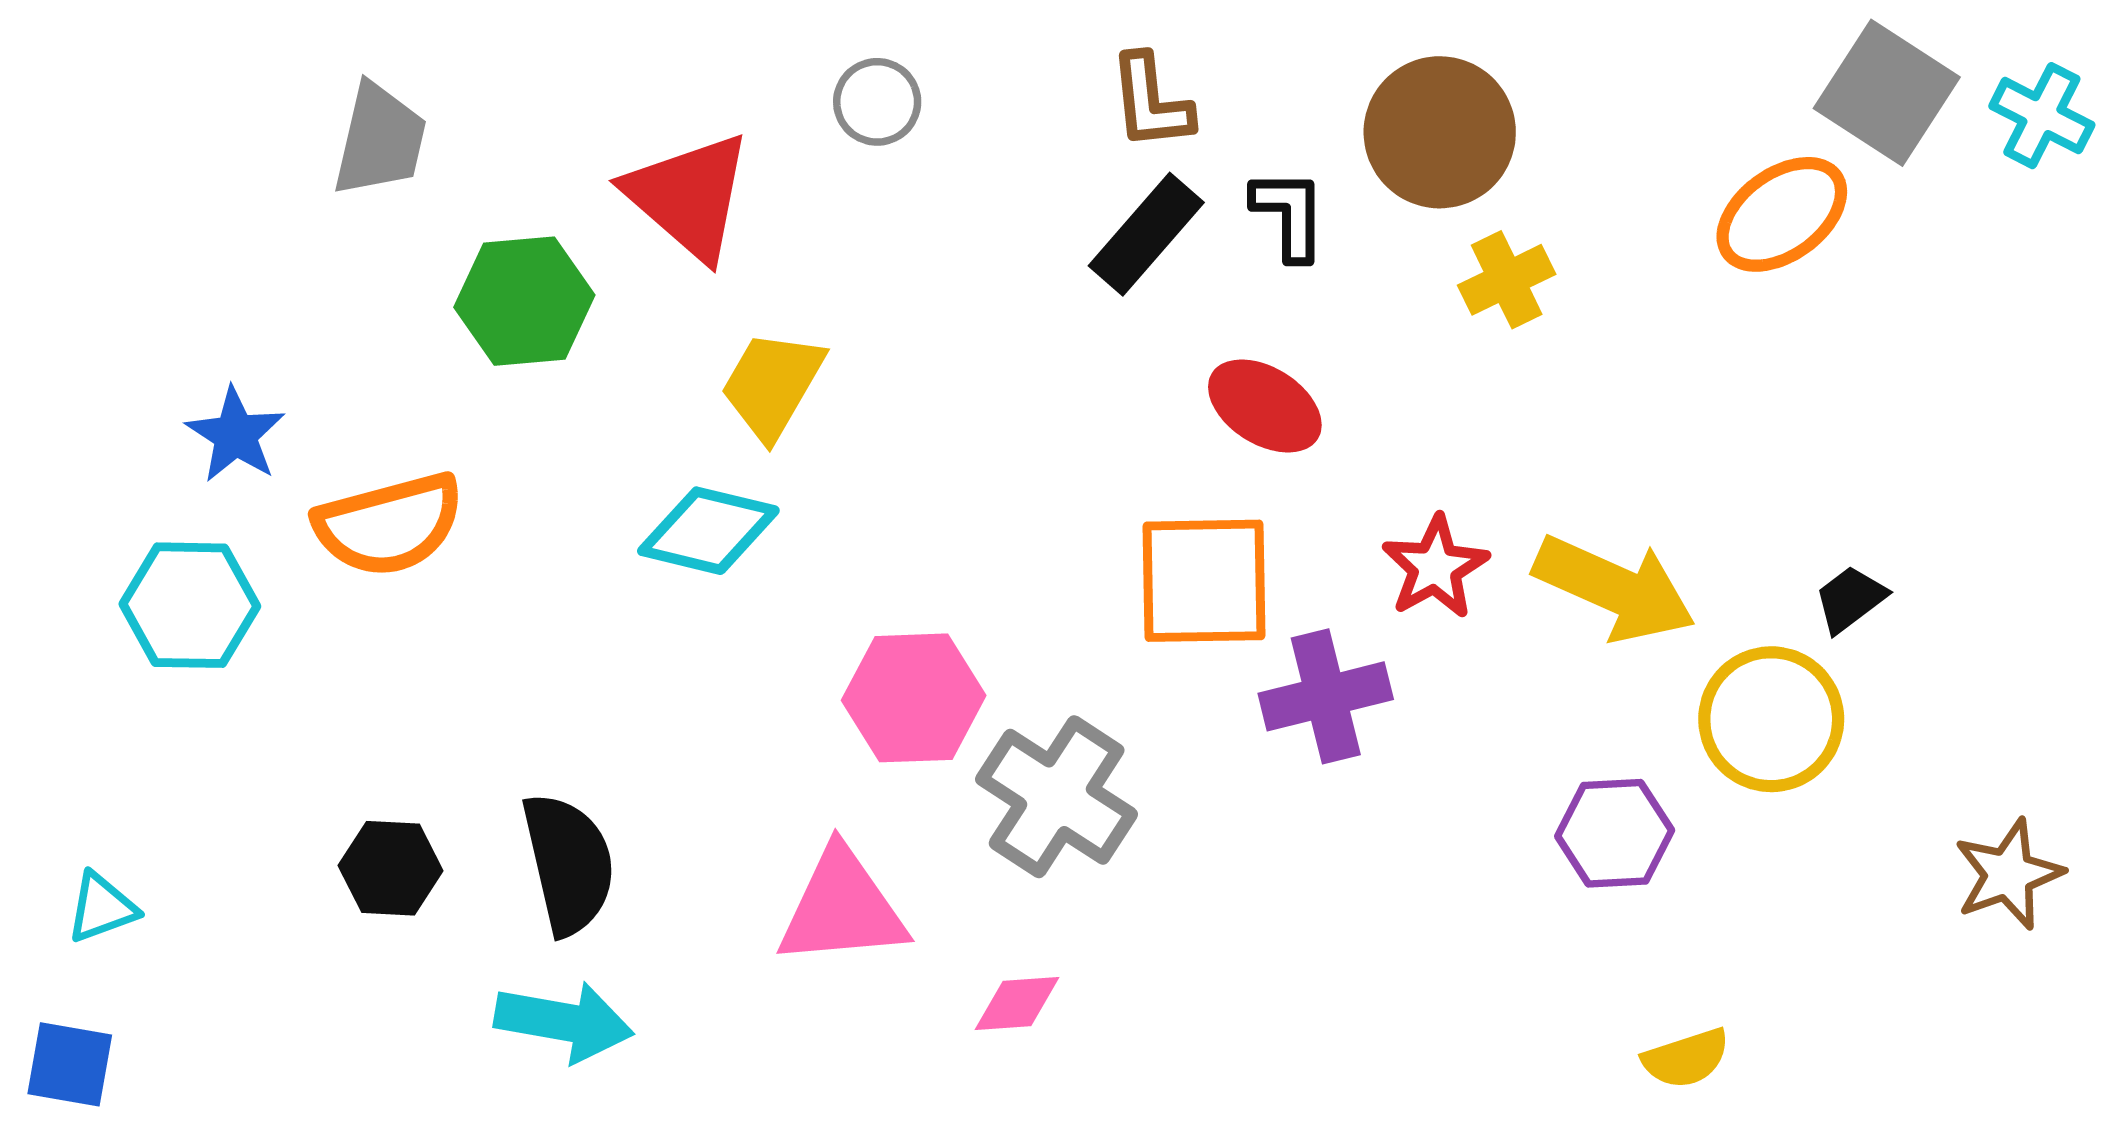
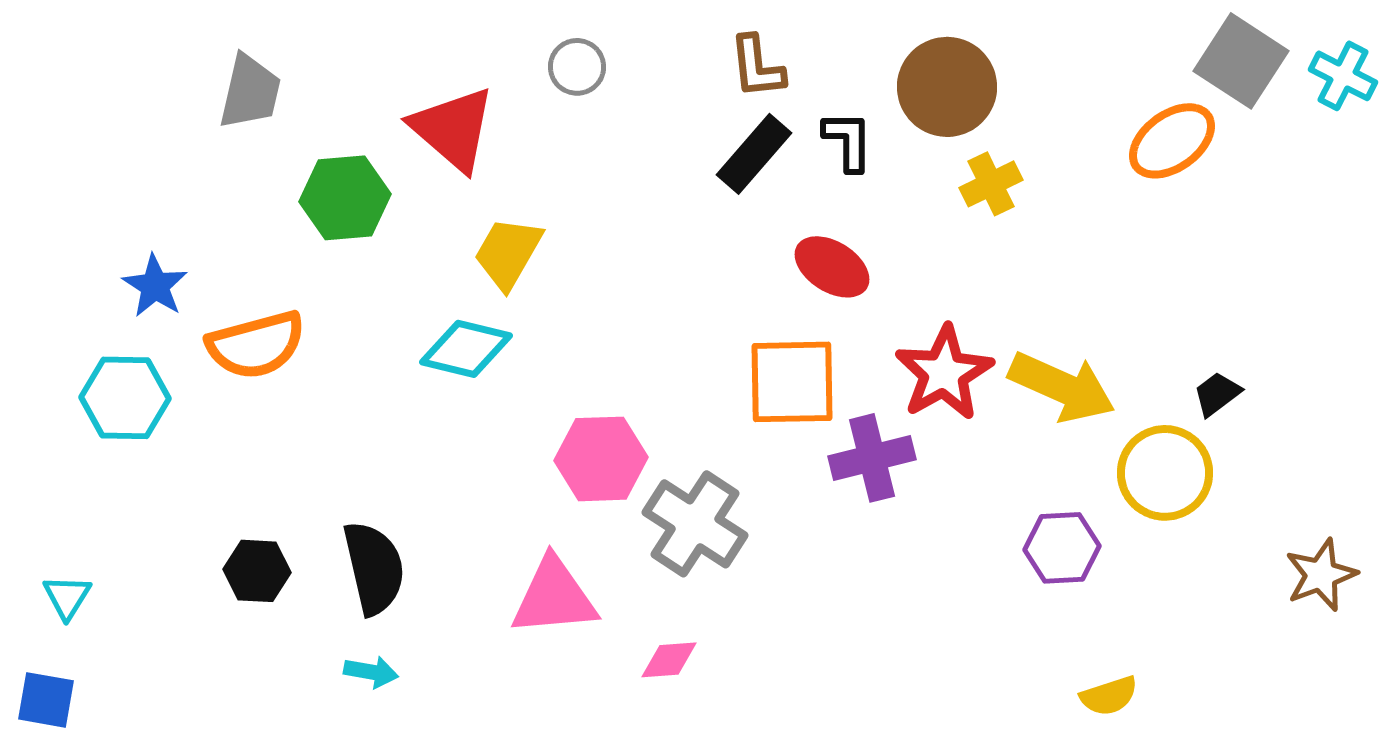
red star: (1435, 567) -> (944, 373), size x1.4
cyan triangle: (102, 908) -> (67, 597), turned -38
cyan arrow: (564, 1022) -> (371, 672), size x0.6

